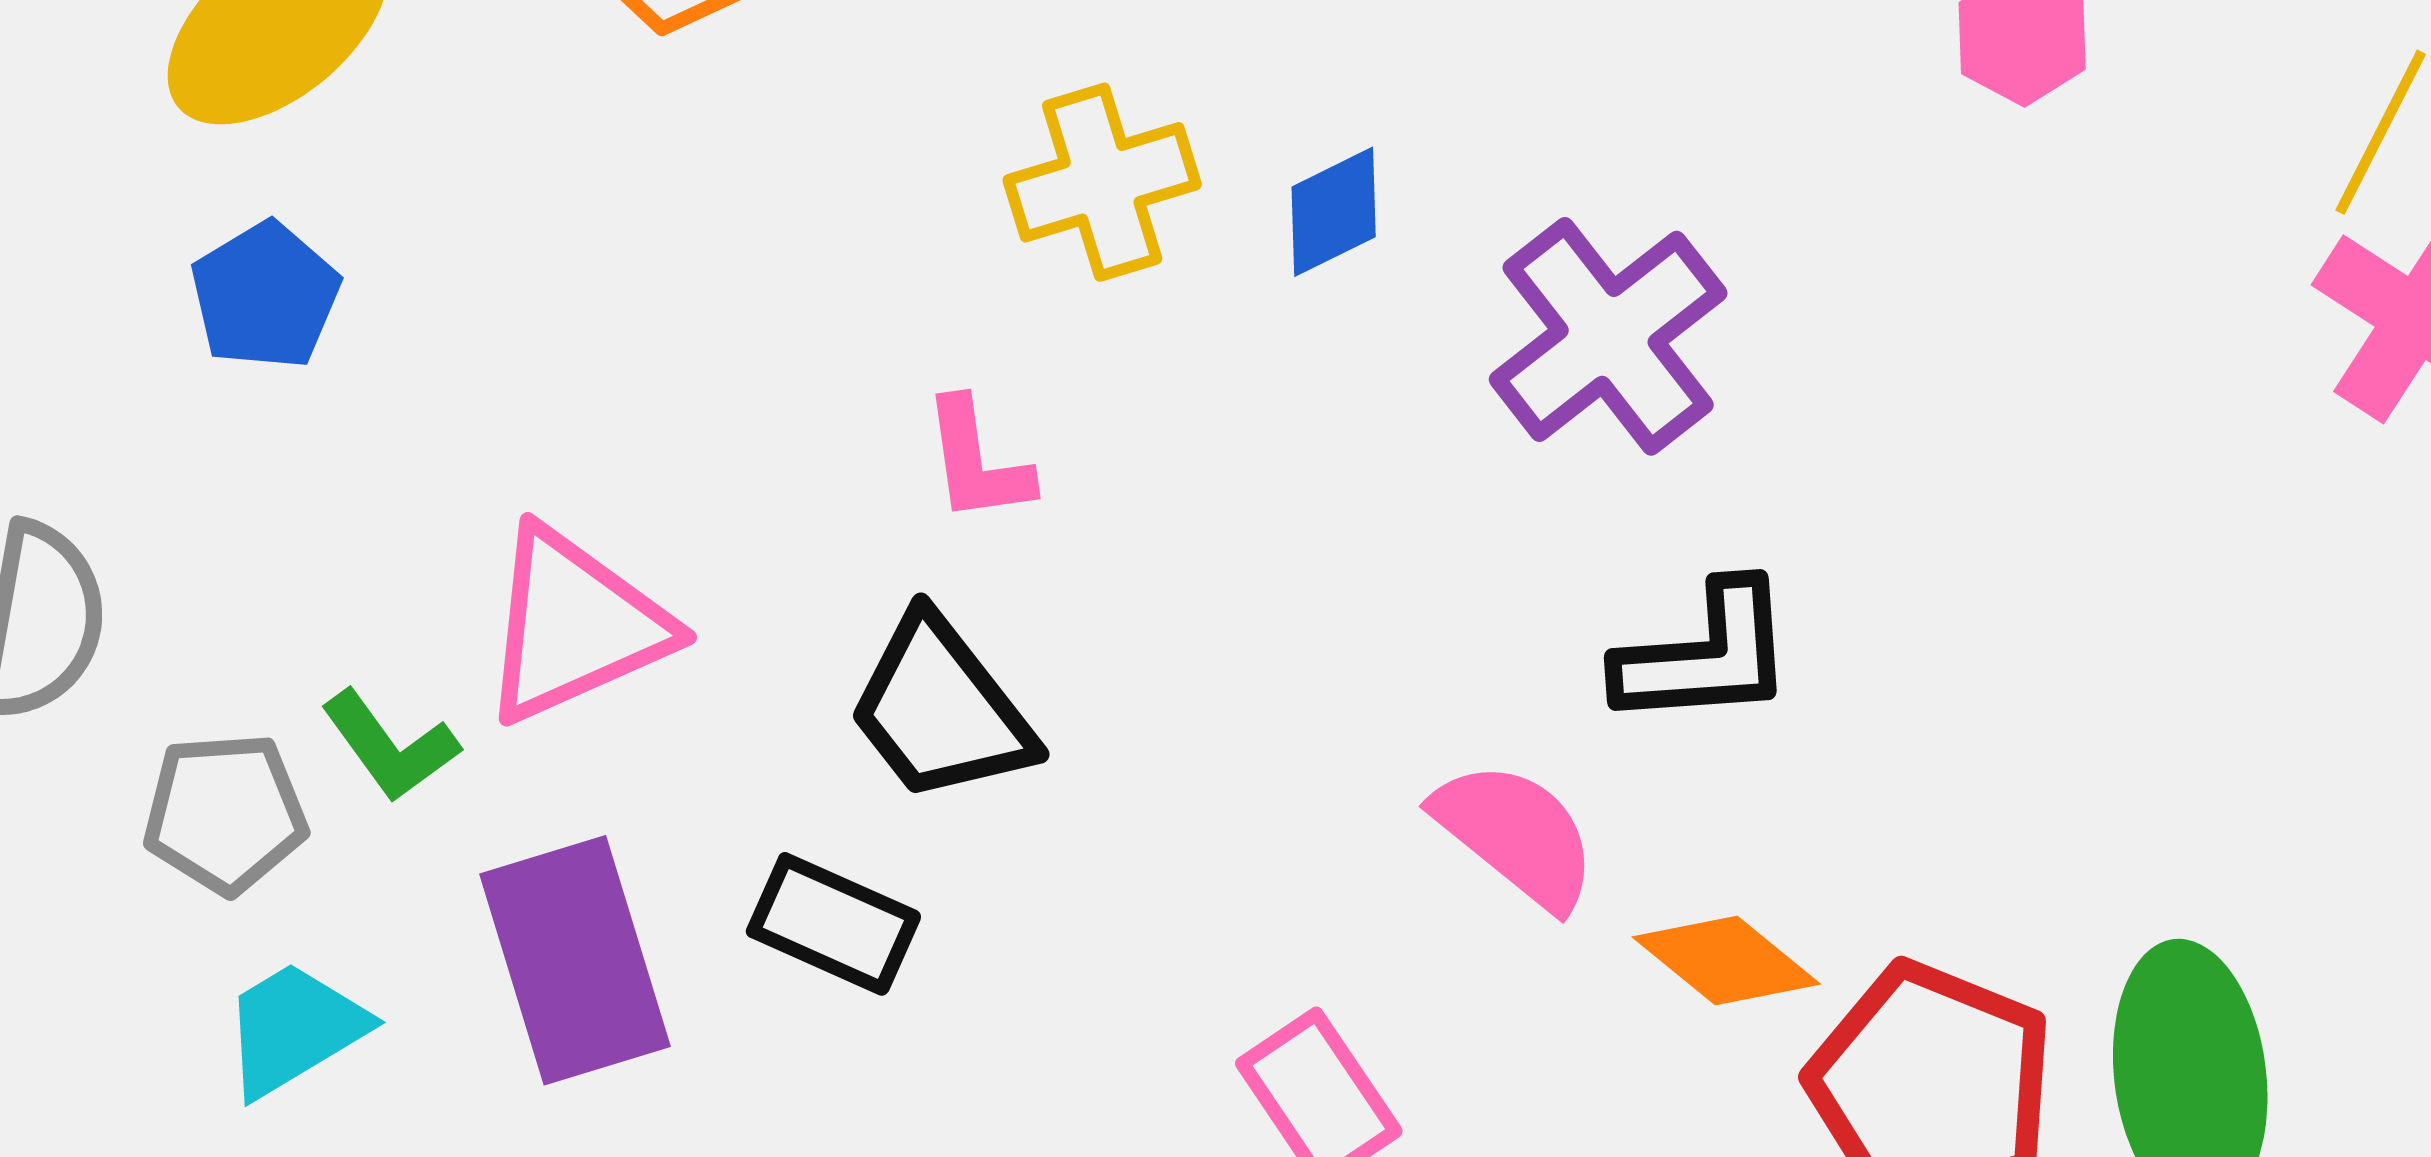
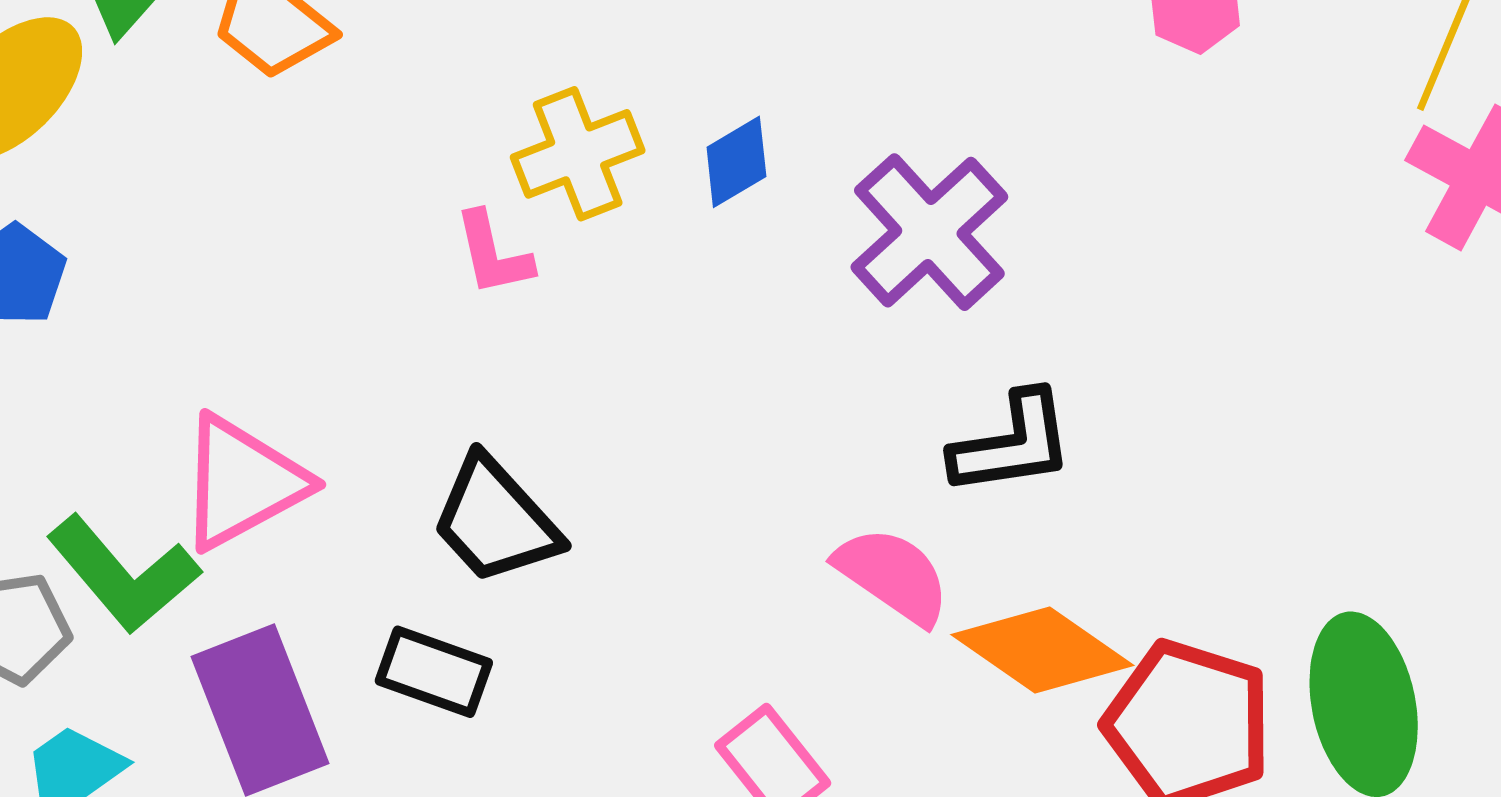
pink L-shape: (977, 461) -> (493, 254), moved
green L-shape: (390, 746) -> (123, 574), size x1.6
orange diamond: (1726, 961) -> (1042, 650), size x1.4

